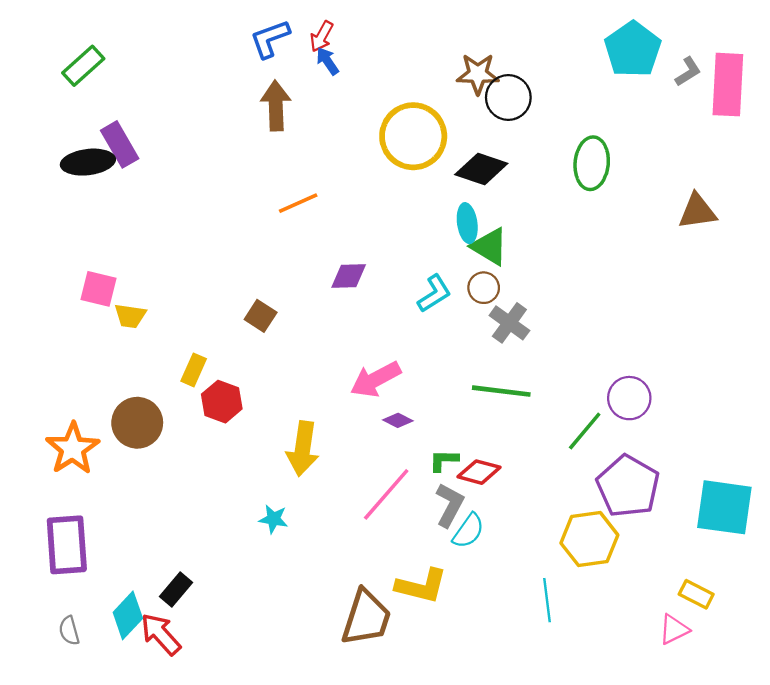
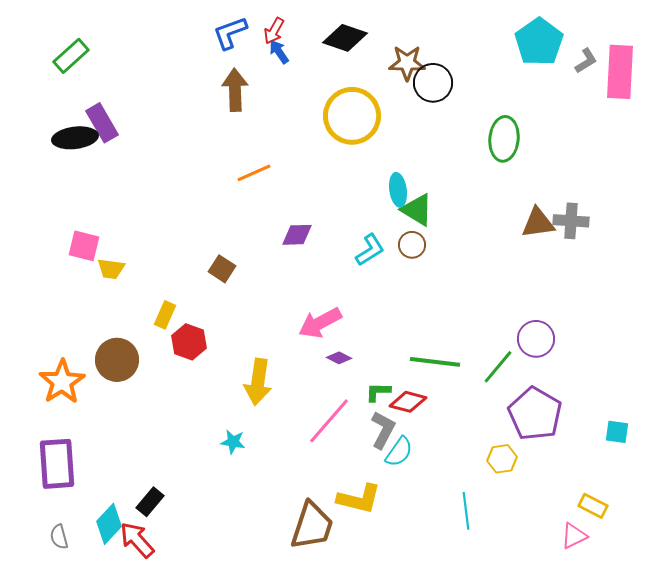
black diamond: (481, 169) -> (345, 38), moved
brown triangle: (697, 211) -> (538, 223), moved
gray cross: (509, 323) -> (571, 221), moved, turned -32
green line: (501, 391) -> (435, 362), moved
cyan square: (724, 507) -> (617, 432), size x0.5
yellow hexagon: (589, 539) -> (502, 459), size x0.6

